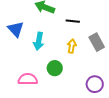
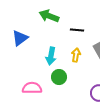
blue triangle: (16, 29) -> (20, 38), turned 36
cyan arrow: (39, 41) -> (51, 56), moved

